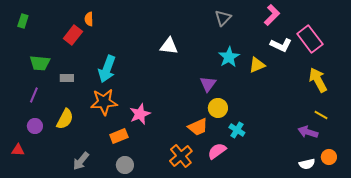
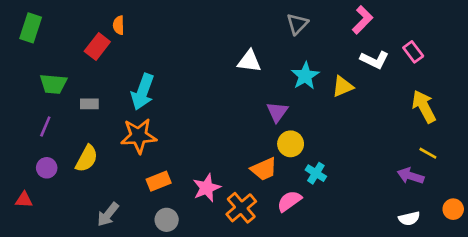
green rectangle: (23, 21) -> (31, 28), size x1.5
pink rectangle: (310, 39) -> (413, 52), size x0.6
white triangle: (169, 46) -> (249, 61), moved
pink star: (140, 114) -> (207, 188), moved
orange circle: (329, 157) -> (453, 209), moved

